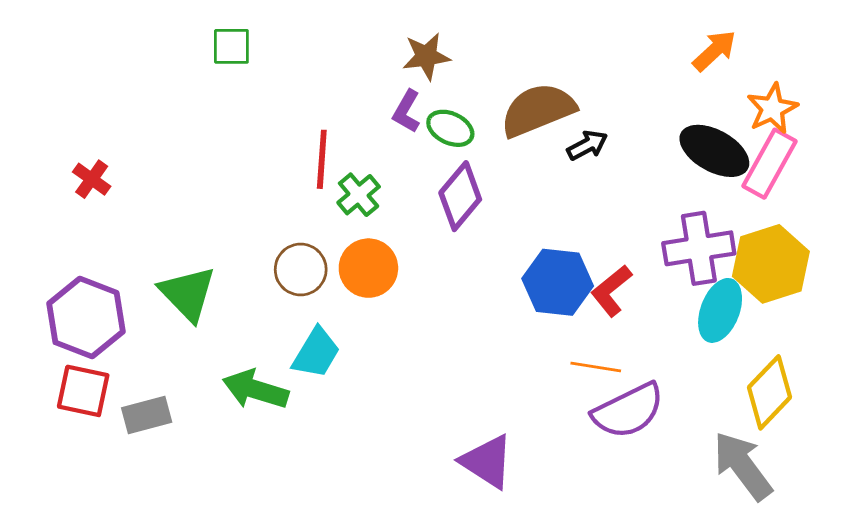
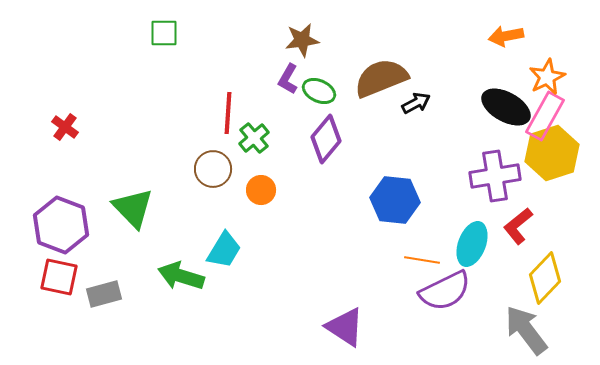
orange arrow: (714, 51) -> (506, 36), turned -148
yellow hexagon: (771, 264) -> (552, 153), moved
orange circle: (368, 268) -> (261, 190), size x0.7
brown circle: (301, 270) -> (213, 169), moved
red L-shape: (611, 291) -> (518, 226), moved
cyan ellipse: (720, 310) -> (472, 244), moved

